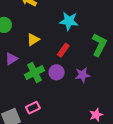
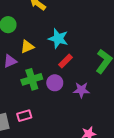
cyan star: (69, 21) -> (58, 39), moved
yellow triangle: (33, 40) -> (27, 47), moved

